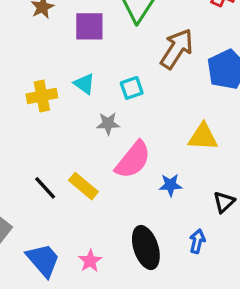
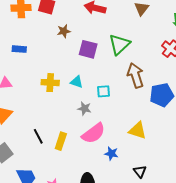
brown arrow: (177, 49) -> (136, 75), turned -65
cyan triangle: (84, 84) -> (77, 82), turned -32
yellow rectangle: (83, 186) -> (61, 141), turned 54
black triangle: (224, 202) -> (140, 171), turned -40

